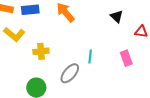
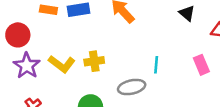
yellow L-shape: (14, 34) -> (62, 64), moved
gray ellipse: (70, 73) -> (132, 87), turned 40

